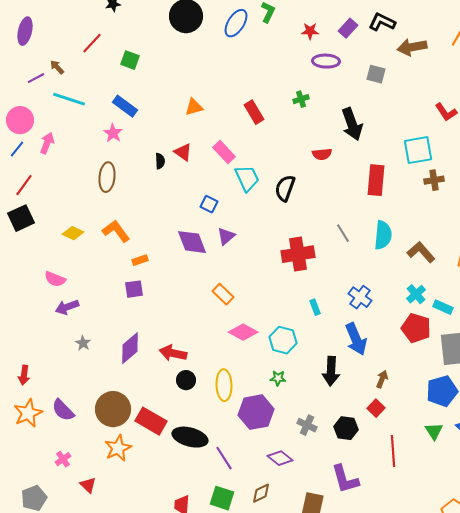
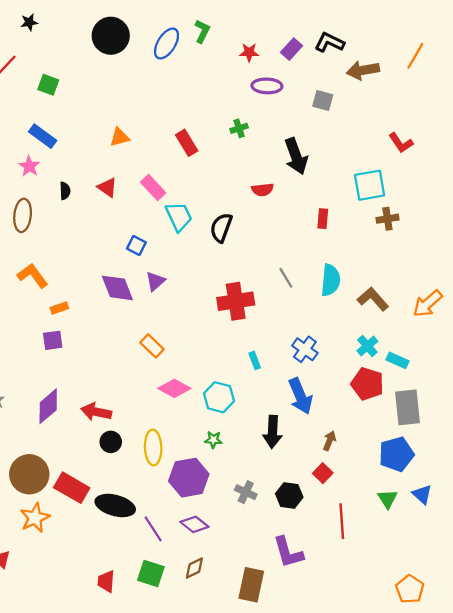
black semicircle: (160, 161) -> (65, 191), moved
red rectangle: (376, 180) -> (323, 219), size x0.6
purple diamond: (280, 458) -> (194, 524), moved

